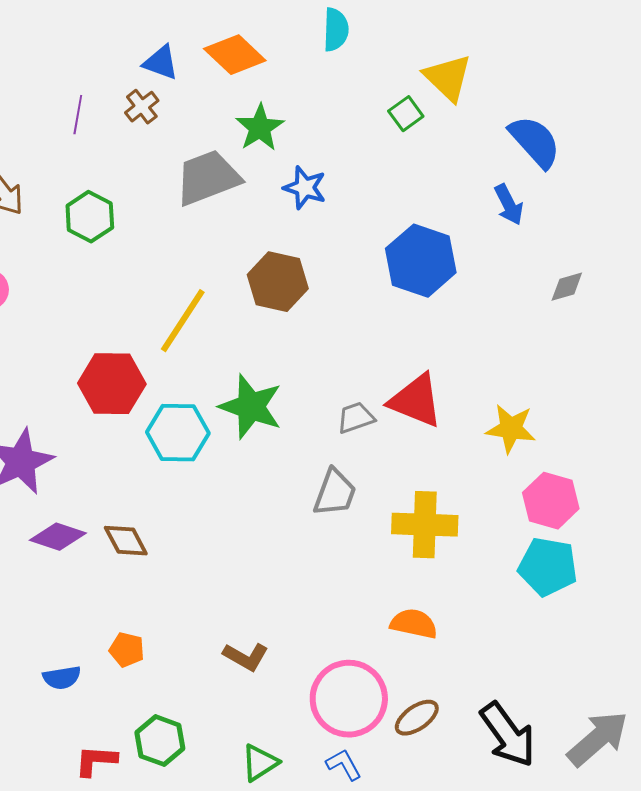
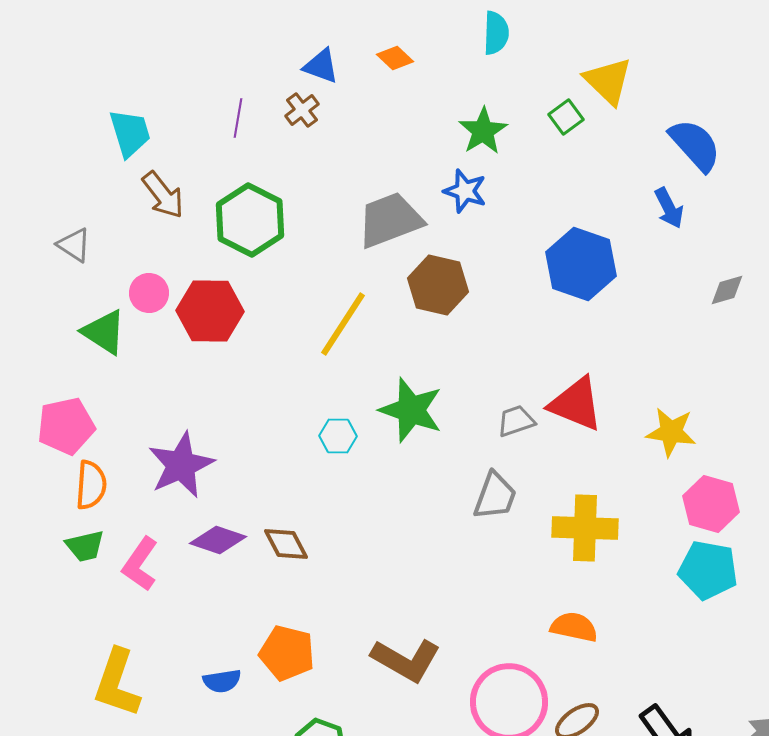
orange diamond: (235, 55) -> (395, 58), size x0.6
green star: (260, 128) -> (483, 131), moved
gray trapezoid: (208, 178) -> (390, 220), moved
green hexagon: (90, 217) -> (250, 220), size x1.4
red hexagon: (112, 384) -> (210, 311), moved
cyan hexagon: (178, 433) -> (338, 436), size x0.6
orange pentagon: (127, 650) -> (287, 653), size x1.6
brown L-shape: (246, 657) -> (406, 660), size x1.5

